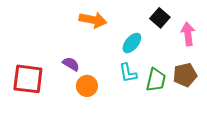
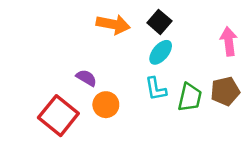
black square: (160, 18) -> (159, 22), moved
red square: (28, 79) -> (58, 116), moved, turned 32

